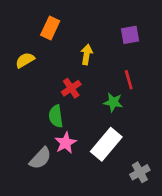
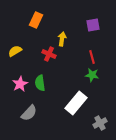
yellow semicircle: (25, 60) -> (15, 51), moved
red cross: (71, 88) -> (49, 54), moved, turned -32
green star: (113, 102) -> (92, 75), moved
pink star: (66, 143) -> (20, 84), moved

